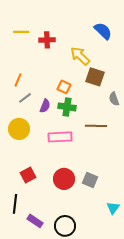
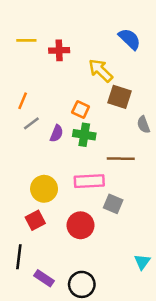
yellow circle: (19, 129) -> (44, 189), moved
pink rectangle: (60, 137) -> (89, 181), moved
gray square: (90, 180) -> (113, 204), moved

